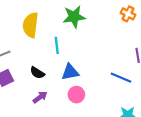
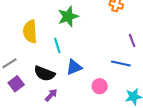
black semicircle: (37, 73) -> (44, 74), size x1.5
pink circle: (76, 95) -> (100, 86), moved

